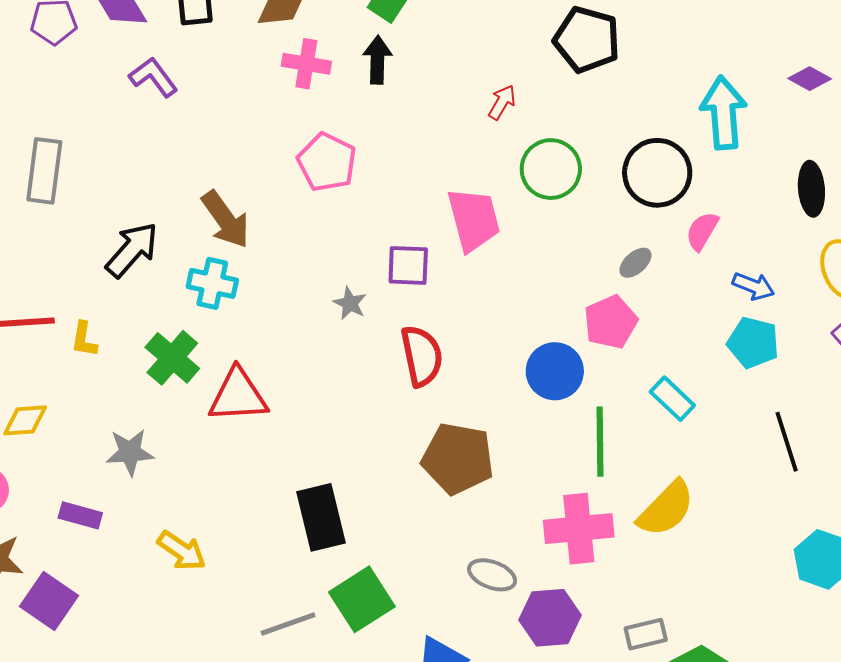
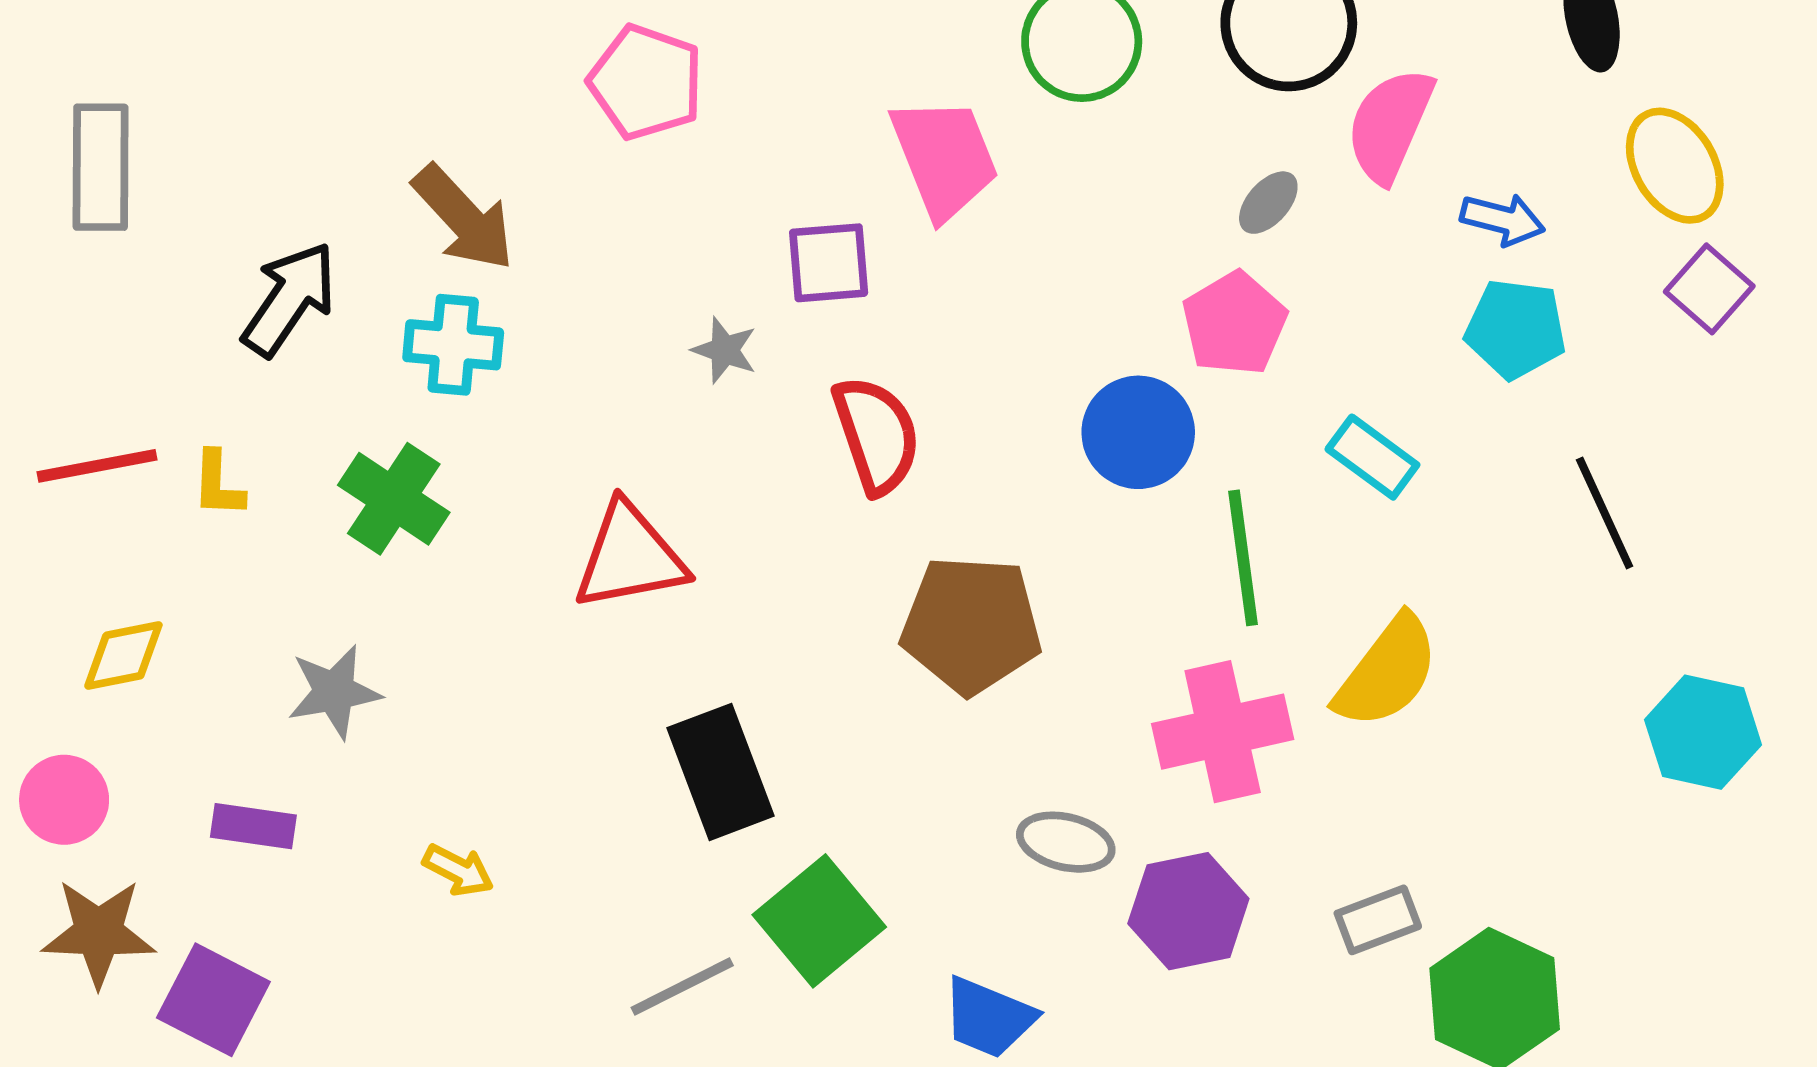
pink semicircle: (702, 231) -> (1390, 125), size x1.5
red triangle: (238, 396) -> (630, 557), moved
yellow arrow: (182, 551) -> (458, 870), size x0.7

